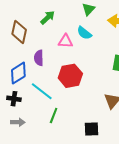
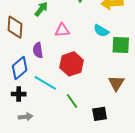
cyan semicircle: (84, 33) -> (101, 31), moved
green line: (54, 115) -> (72, 101), moved, turned -49

